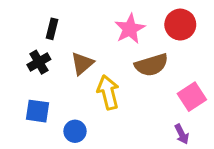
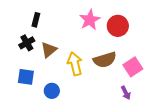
red circle: (180, 25) -> (118, 26), moved
brown triangle: (82, 63) -> (49, 50), moved
brown semicircle: (151, 65) -> (105, 60), moved

